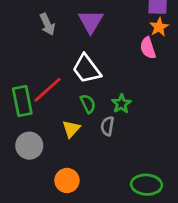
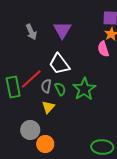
green star: (121, 104) -> (84, 89), size x1.6
gray semicircle: (107, 126) -> (46, 86), moved
gray circle: (29, 146) -> (30, 130), moved

